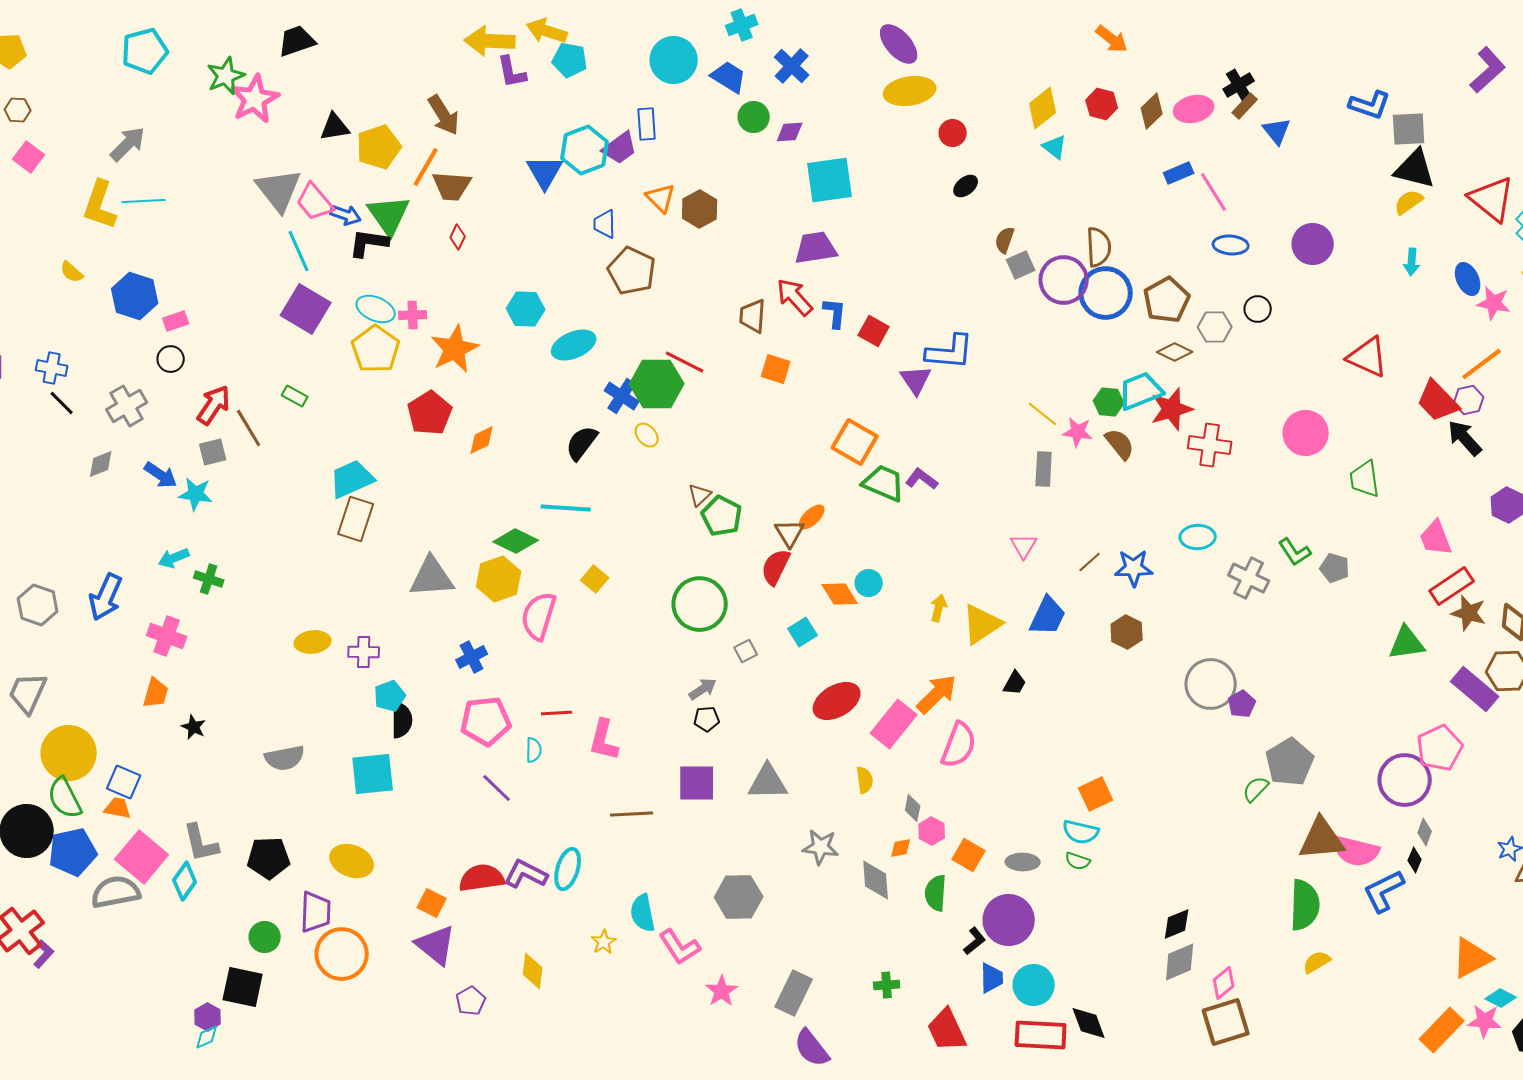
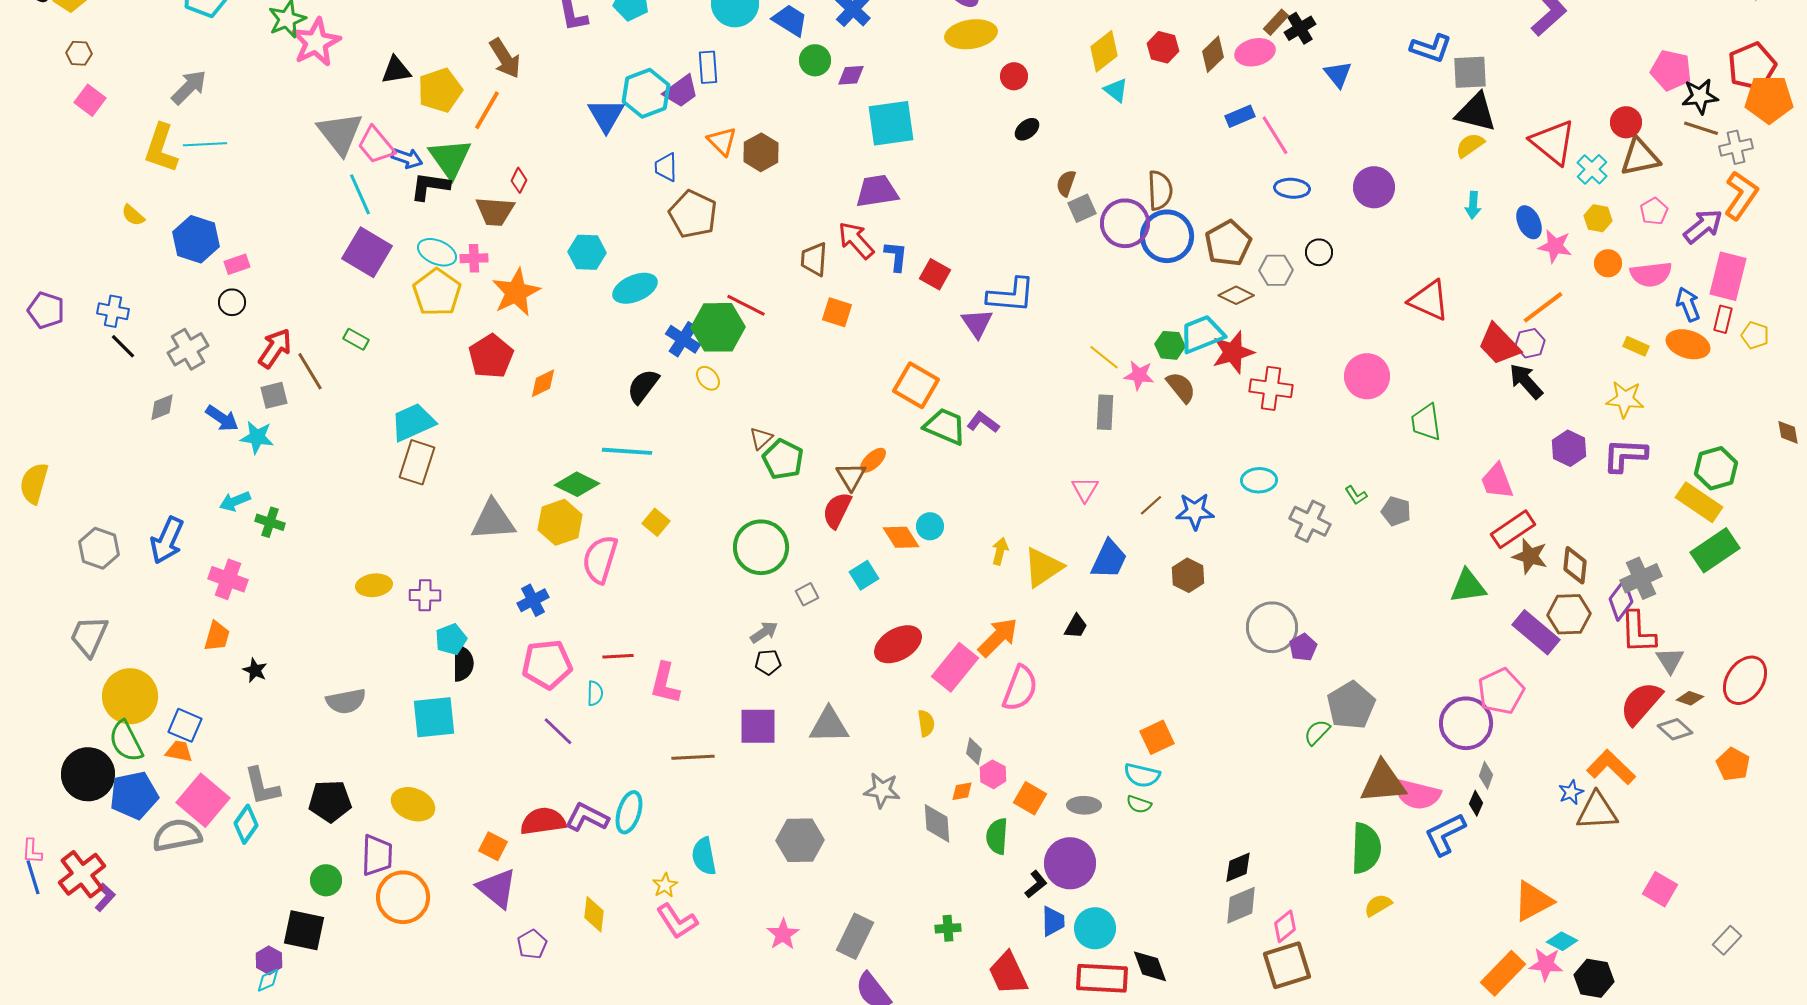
brown rectangle: (1245, 106) -> (1276, 22), moved
brown trapezoid: (452, 186) -> (495, 211), moved
green L-shape: (1295, 552) -> (1356, 495), size x0.7
pink L-shape: (680, 947) -> (677, 921), moved

